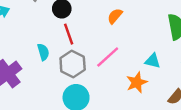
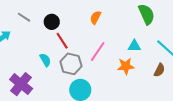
orange star: (137, 82) -> (126, 66), turned 30

